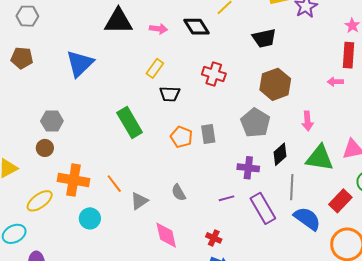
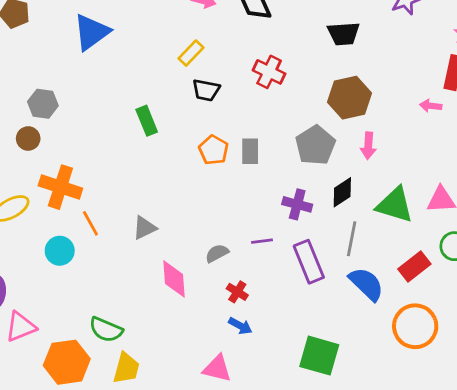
pink arrow: (307, 121) -> (368, 146), moved
green rectangle: (130, 123) -> (147, 121), size x0.7
orange line: (114, 184) -> (90, 223), moved
gray semicircle: (179, 193) -> (217, 253), moved, turned 84
cyan circle: (90, 218) -> (60, 251), moved

